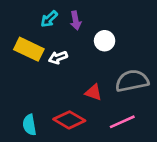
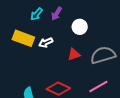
purple arrow: (76, 21) -> (57, 14), turned 48
red triangle: (93, 92) -> (74, 54), moved, turned -32

